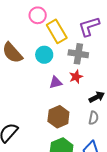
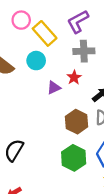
gray cross: (78, 54) -> (84, 51), moved
brown hexagon: (58, 117) -> (77, 122), moved

